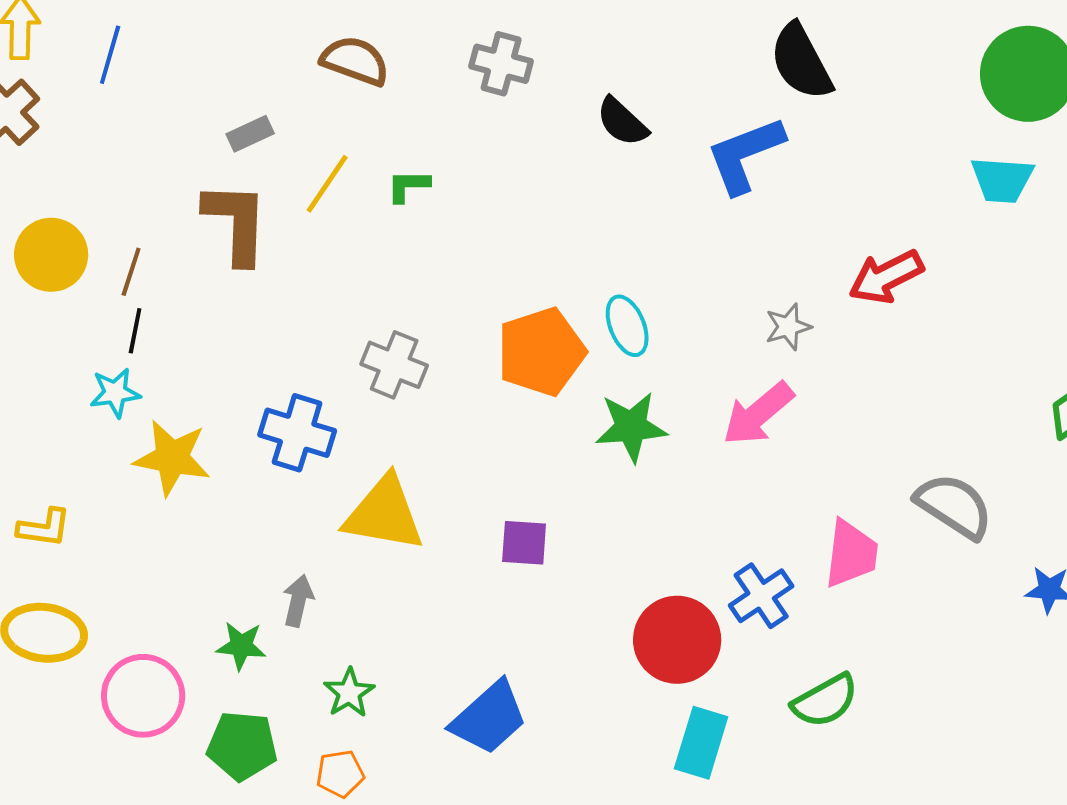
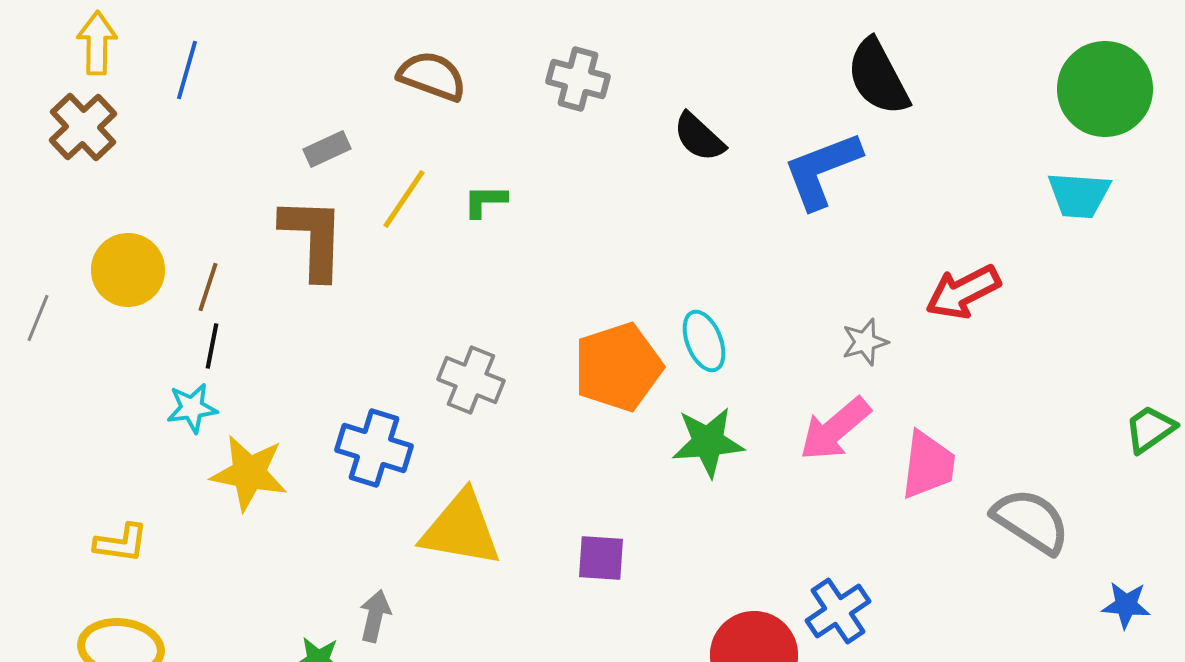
pink trapezoid: (851, 554) -> (928, 465), moved

